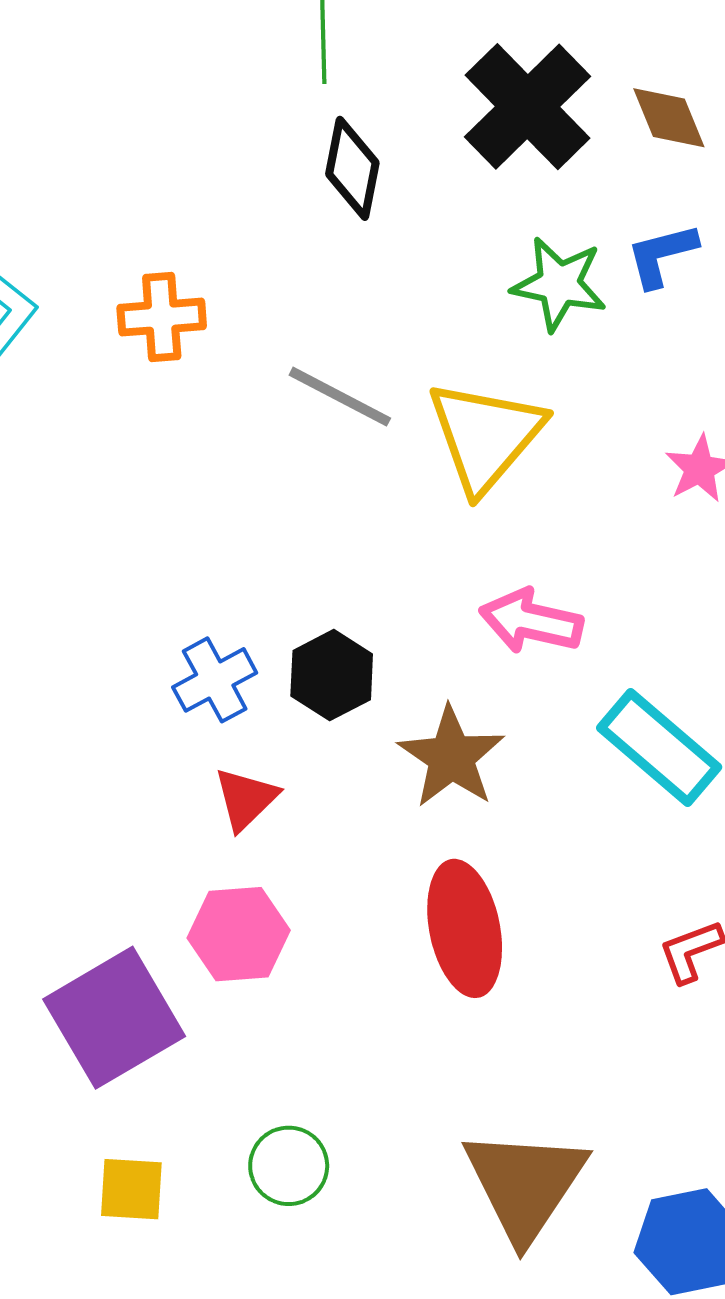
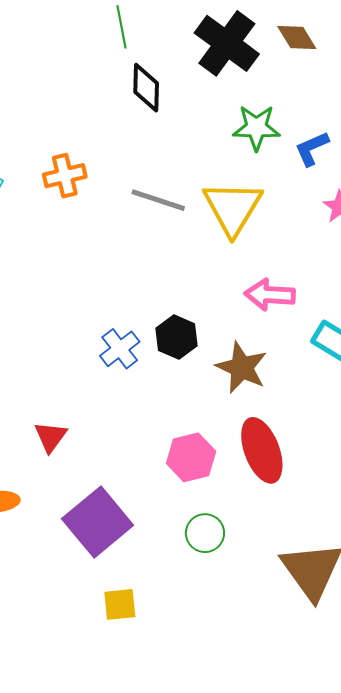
blue L-shape: (662, 255) -> (312, 149), moved
red triangle: (246, 799) -> (51, 437), moved
pink hexagon: (239, 934) -> (191, 457), moved
green circle: (289, 1166) -> (205, 533), moved

